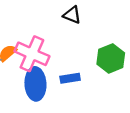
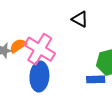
blue rectangle: (70, 78) -> (96, 79), moved

